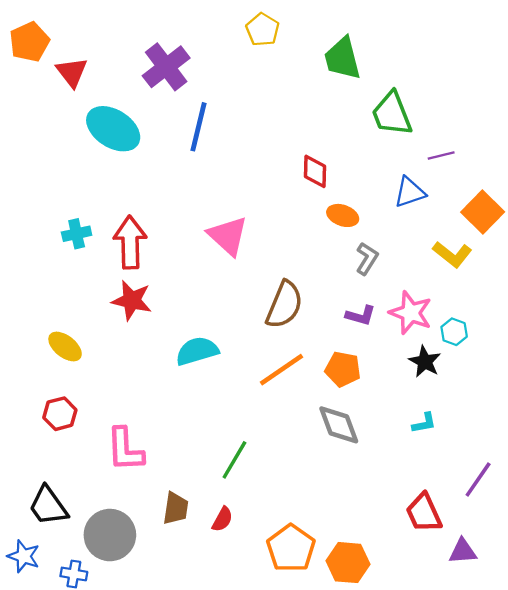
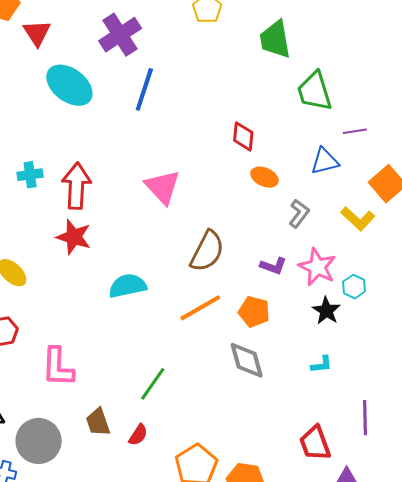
gray L-shape: (367, 259) -> (299, 214), moved
purple line: (478, 479) -> (365, 418), turned -40
brown trapezoid: (176, 508) -> (98, 422), turned 148

